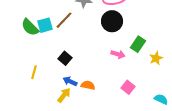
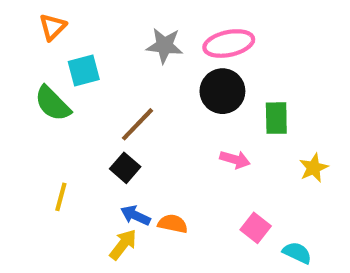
brown line: (64, 20) -> (138, 124), moved
cyan square: (45, 25) -> (84, 70), moved
green rectangle: (138, 44) -> (276, 118), moved, turned -35
cyan semicircle: (161, 99) -> (297, 253), moved

